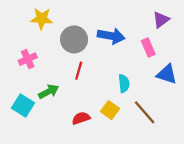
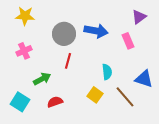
yellow star: (42, 19) -> (25, 16), moved
blue triangle: (167, 74) -> (144, 79), moved
cyan square: (23, 105) -> (20, 102), moved
red semicircle: (81, 118) -> (55, 102), moved

